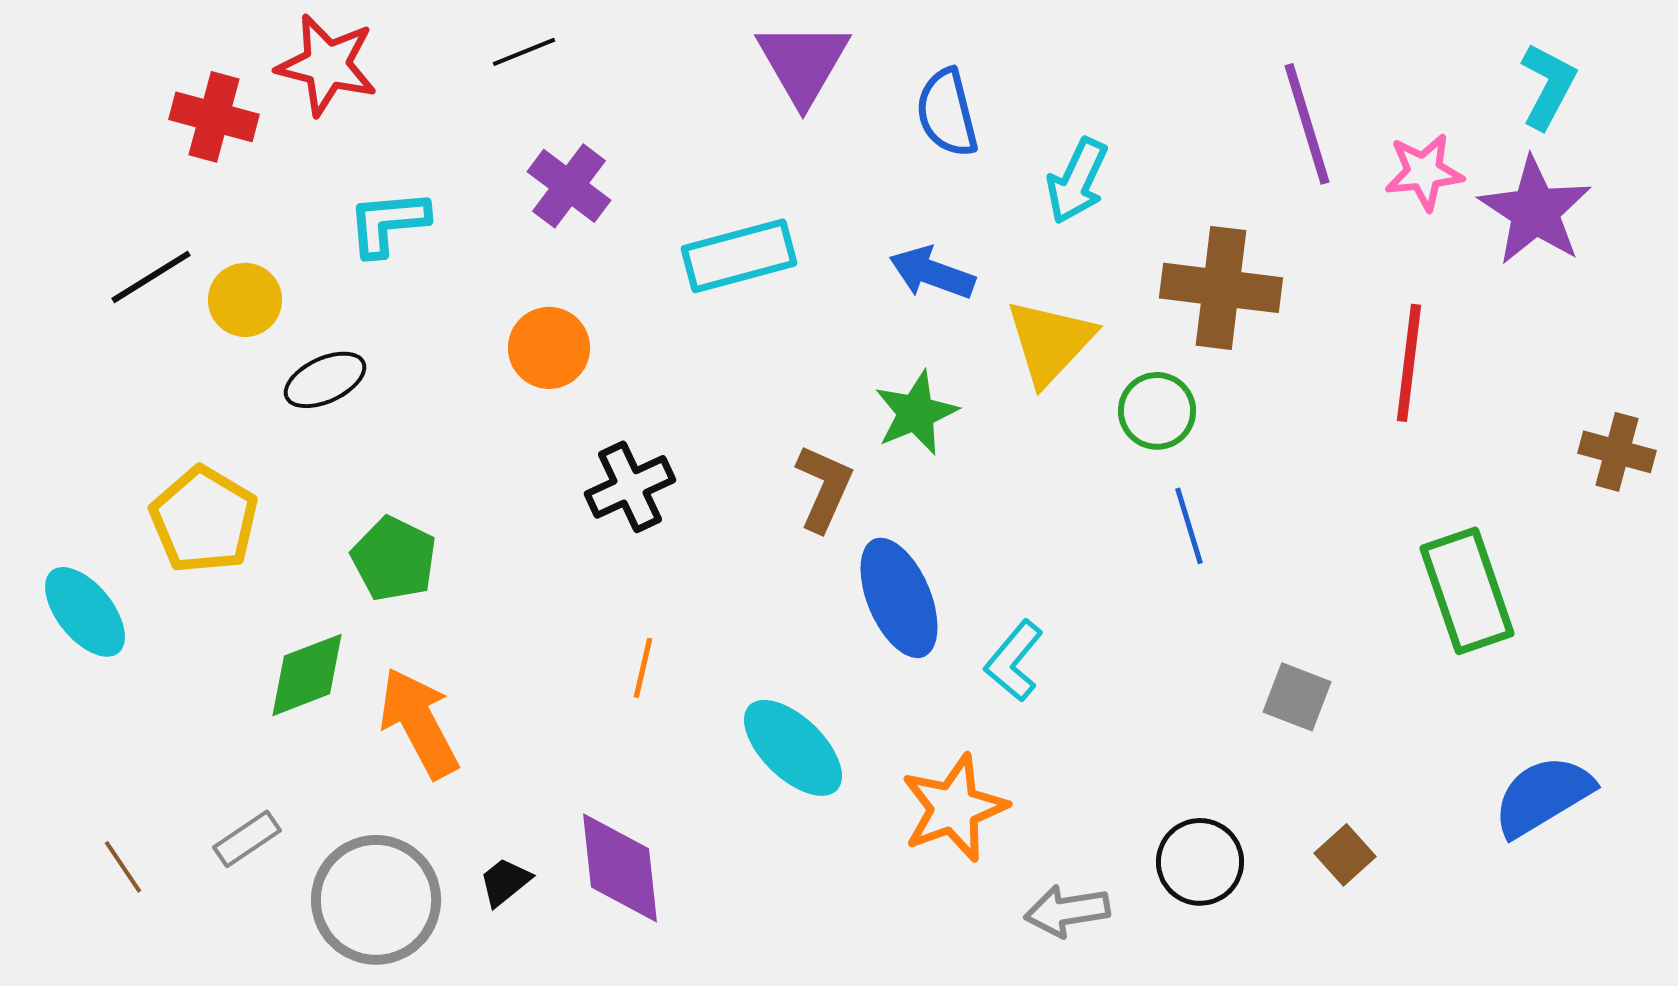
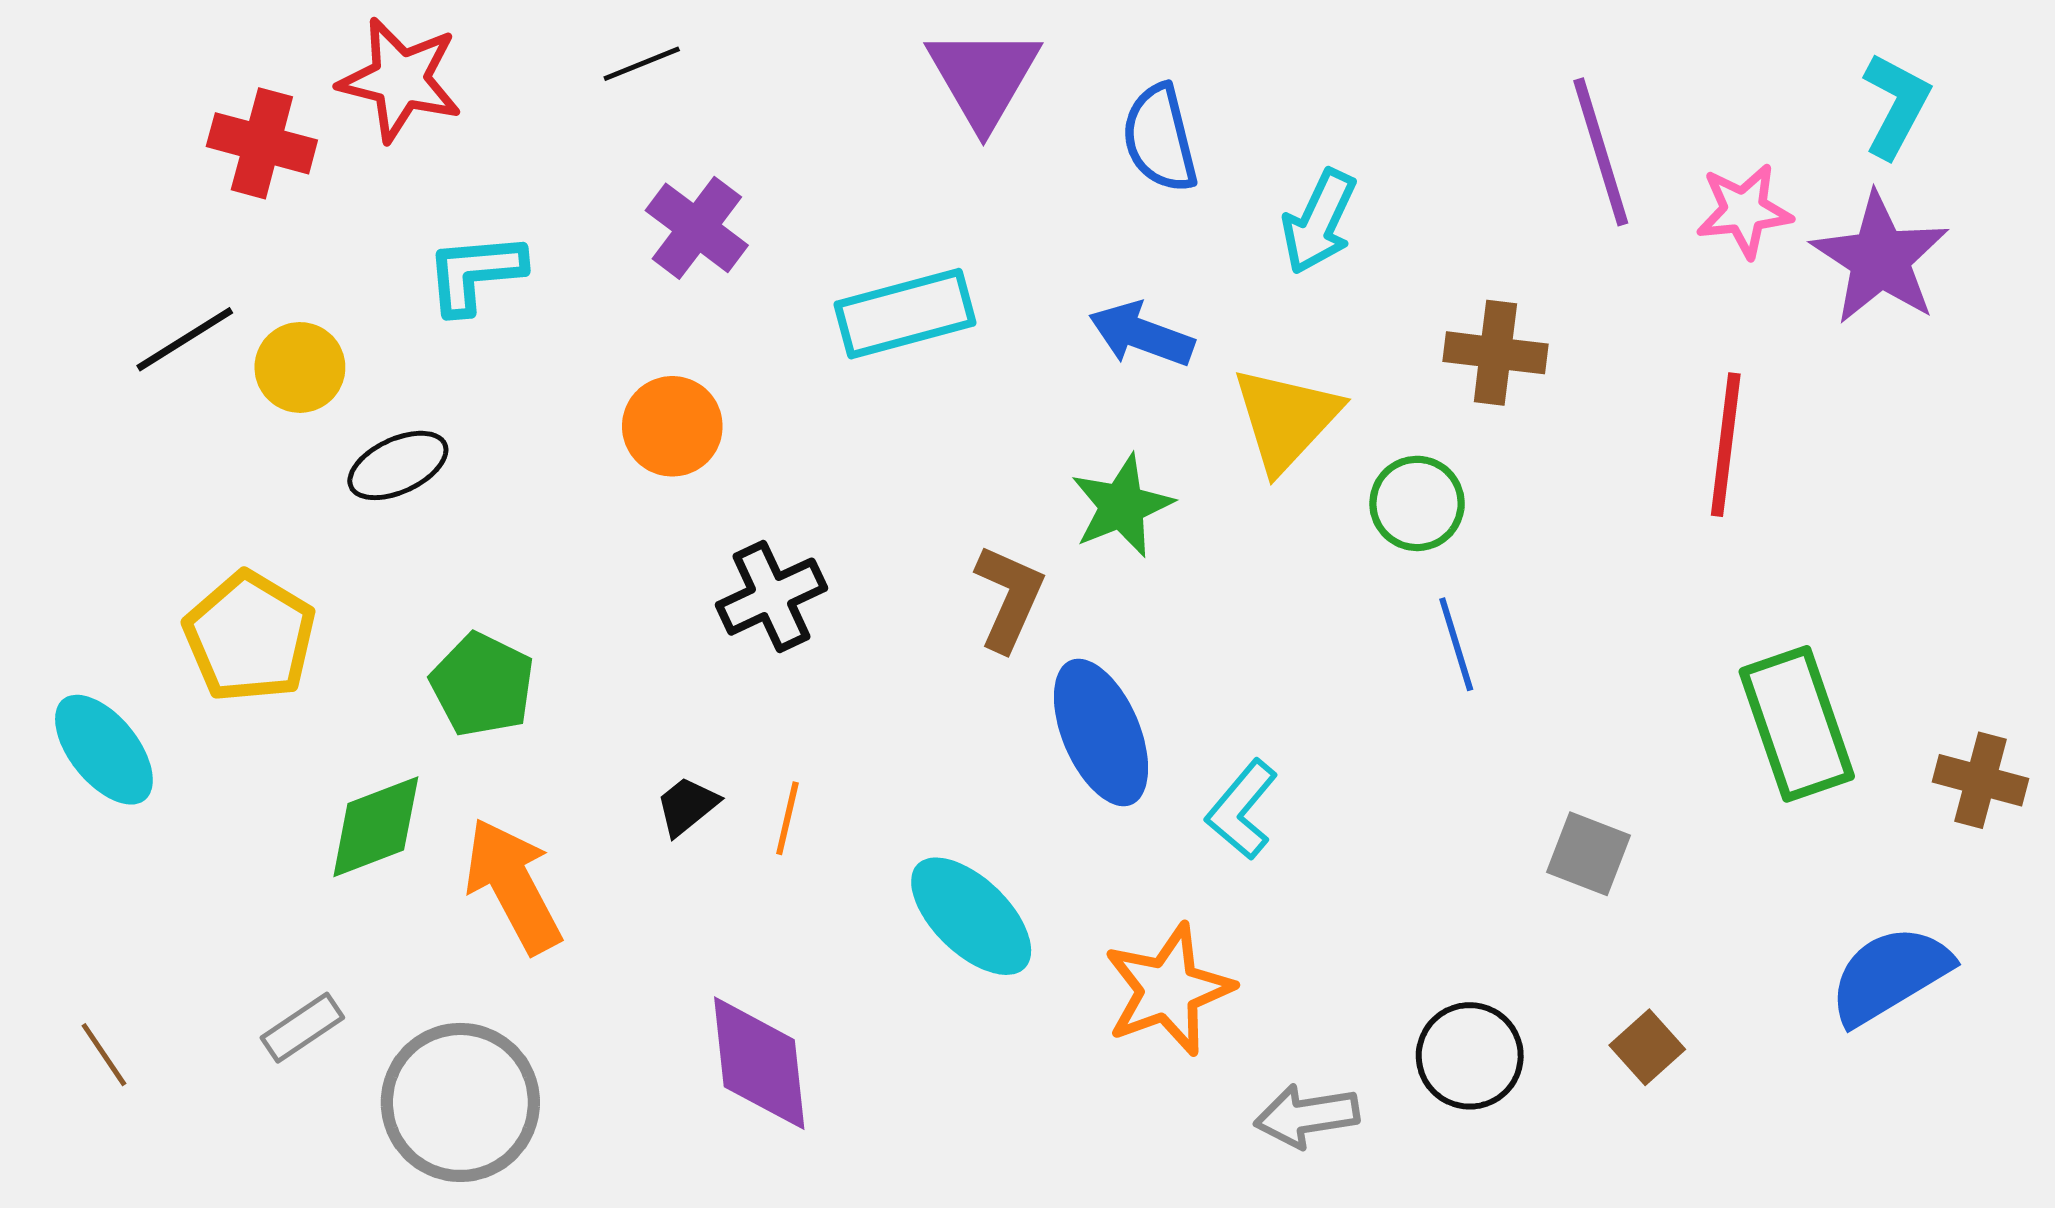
brown cross: (1221, 288) -> (1495, 353), size x0.7
brown cross: (1617, 452) -> (1980, 780), moved
brown line: (123, 867) -> (104, 1055), moved
black trapezoid: (505, 882) -> (687, 806), moved

